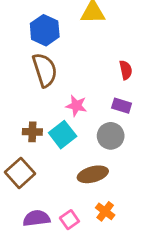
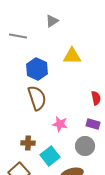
cyan square: (63, 135) -> (50, 156), moved

